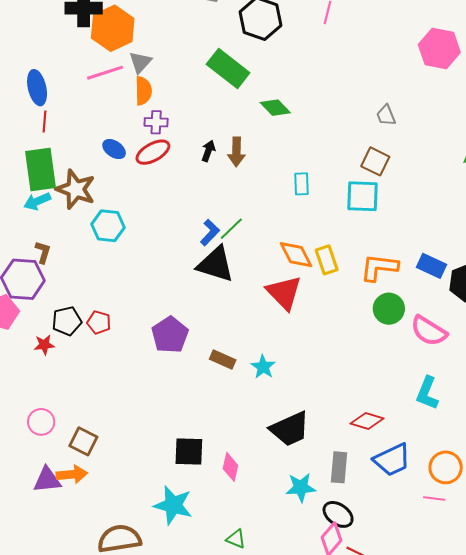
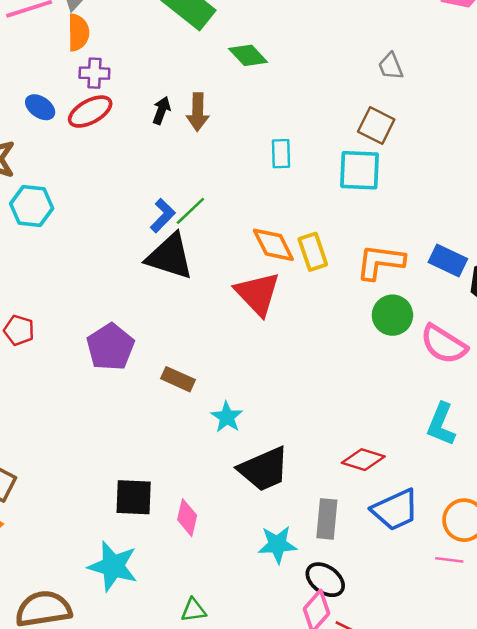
cyan star: (263, 367) -> (227, 417), moved
green triangle: (236, 539) -> (194, 610), turned -30

